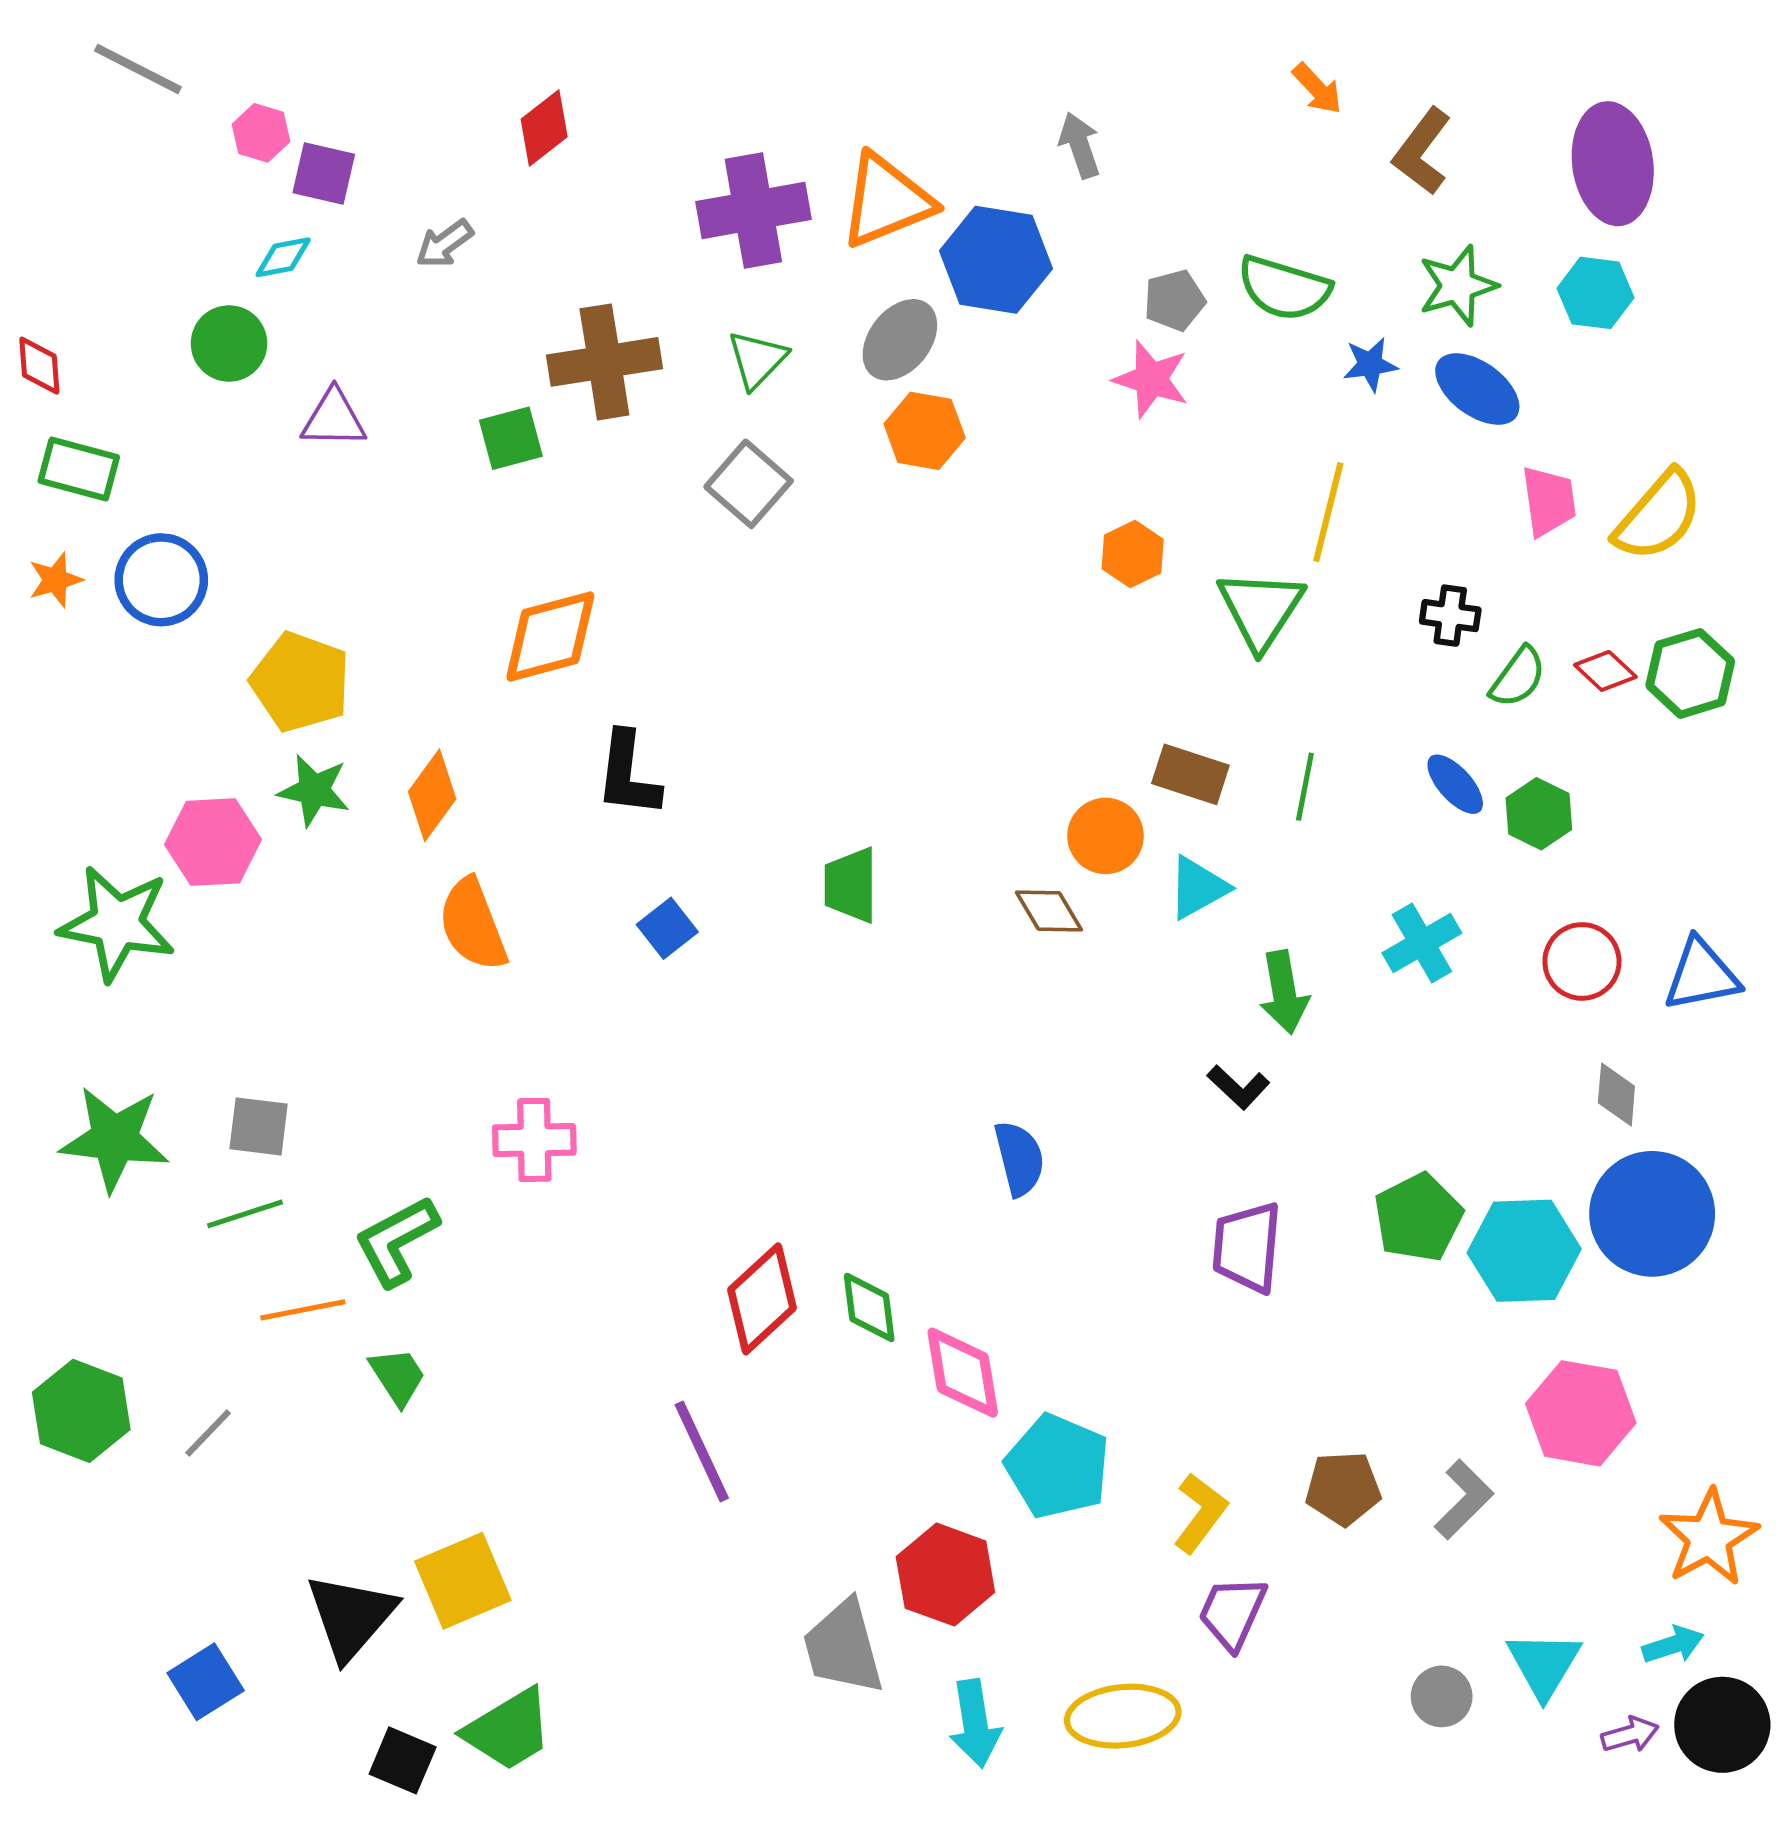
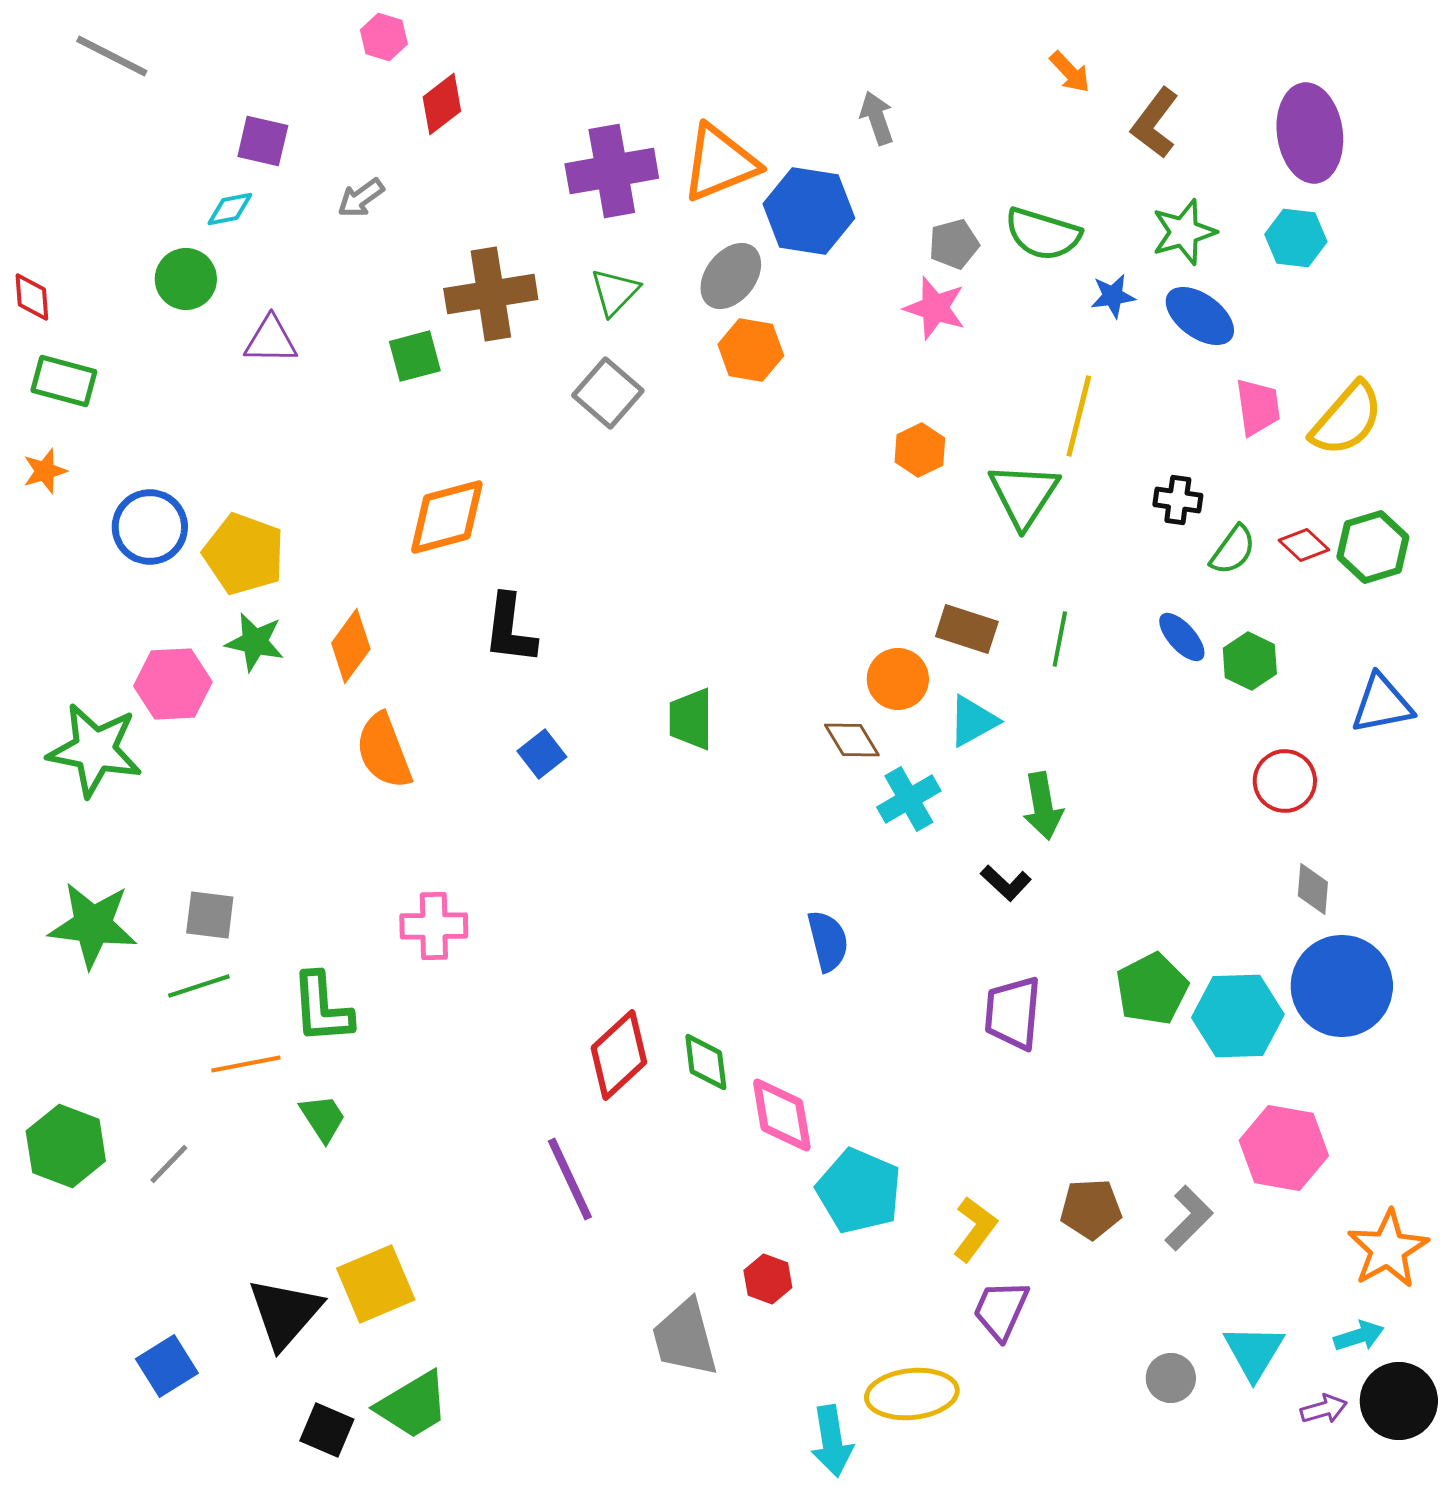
pink hexagon: (261, 133) -> (384, 37), moved
blue circle: (161, 580) -> (150, 527), moved
cyan cross: (1422, 943) -> (909, 799), moved
blue triangle: (1701, 975) -> (1382, 704), moved
green L-shape: (396, 1241) -> (322, 1008), turned -66
red hexagon: (945, 1575) -> (768, 1279), size x0.6
cyan arrow: (975, 1724) -> (832, 1441), moved

